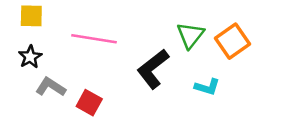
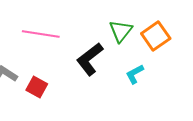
cyan L-shape: (207, 87) -> (135, 74), turned 135

